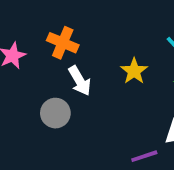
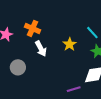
gray circle: (55, 113) -> (18, 67), moved

